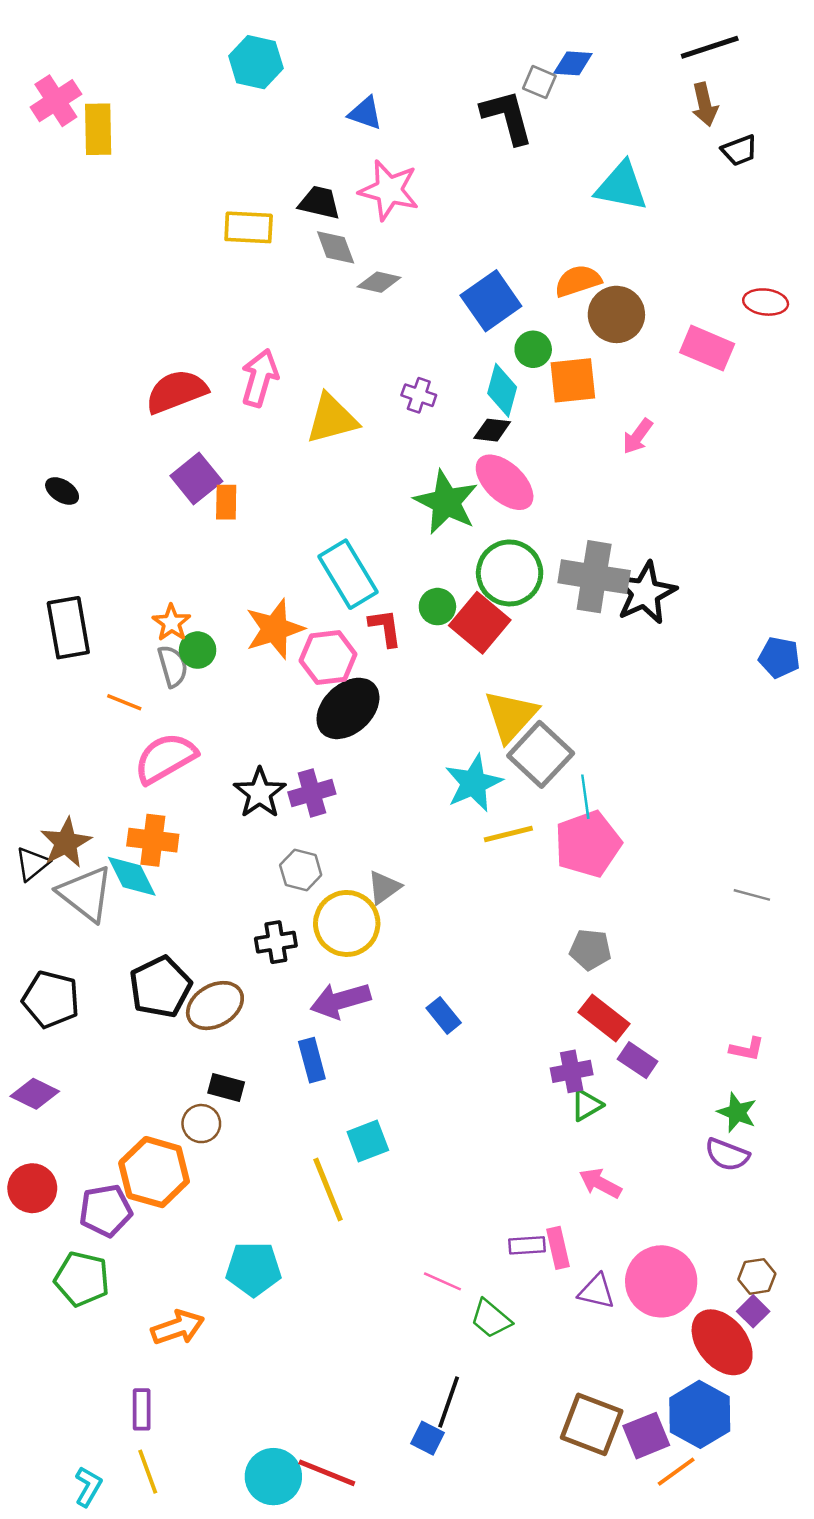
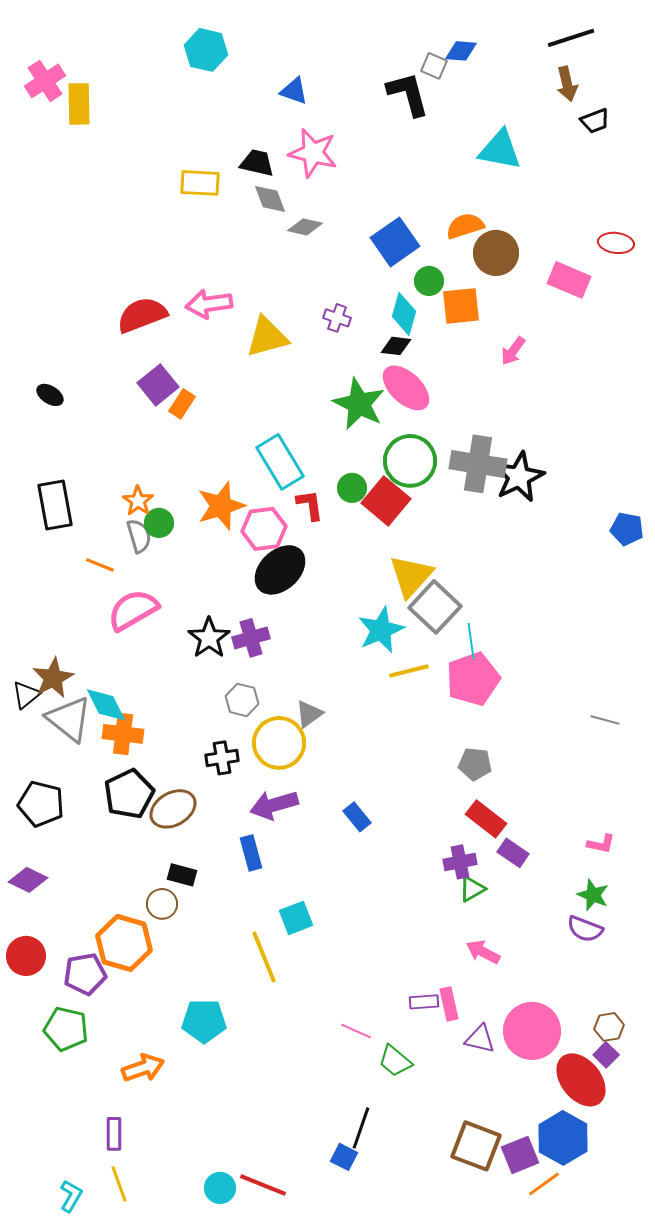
pink arrow: (260, 378) -> (209, 304), turned -114
orange rectangle: (226, 502) -> (182, 404), turned 32
orange cross: (153, 840) -> (123, 734), moved
cyan circle: (273, 1477) -> (220, 1188), size x0.7

